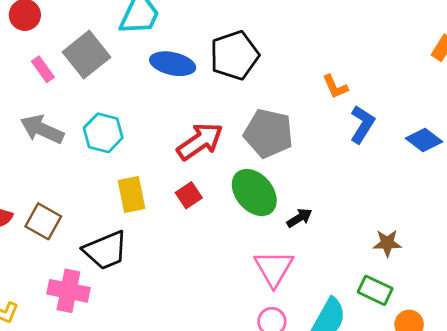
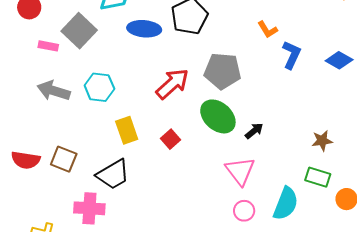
pink rectangle: (43, 69) -> (48, 46), turned -36
red square: (189, 195) -> (171, 139), moved

